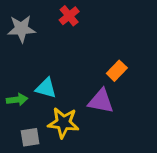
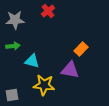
green arrow: (17, 100) -> (13, 46), moved
gray square: (30, 137) -> (12, 95), moved

